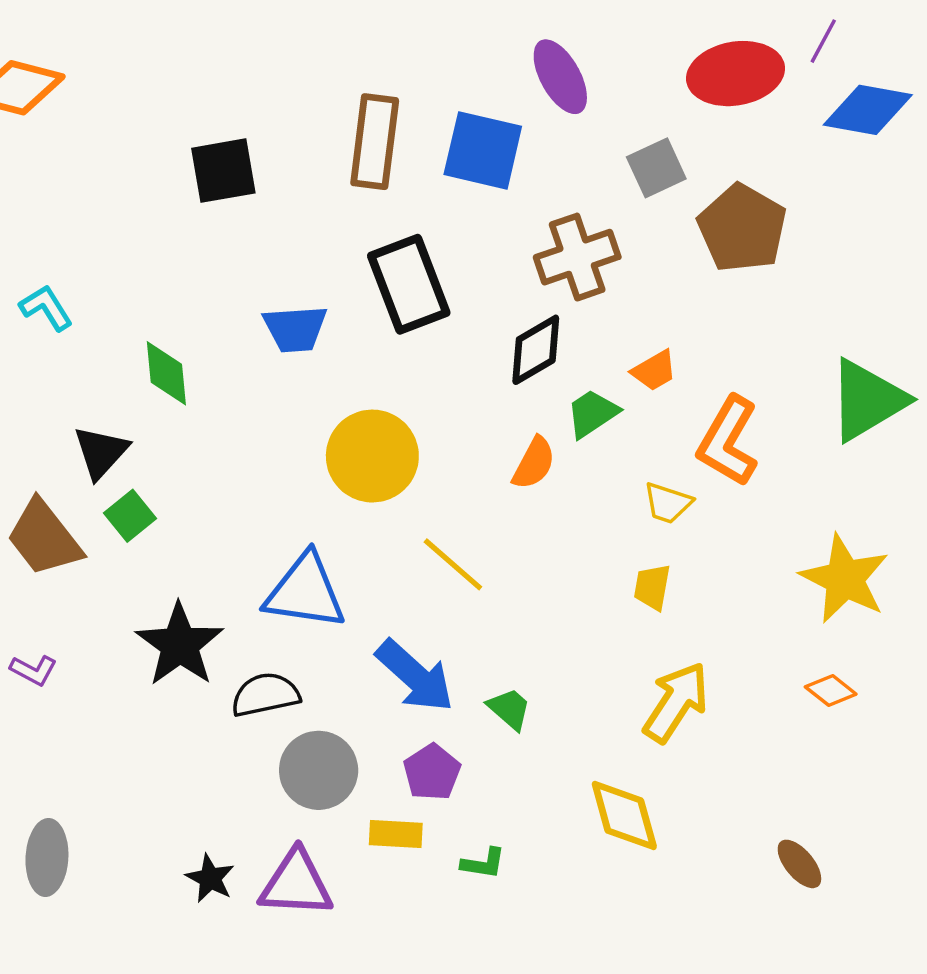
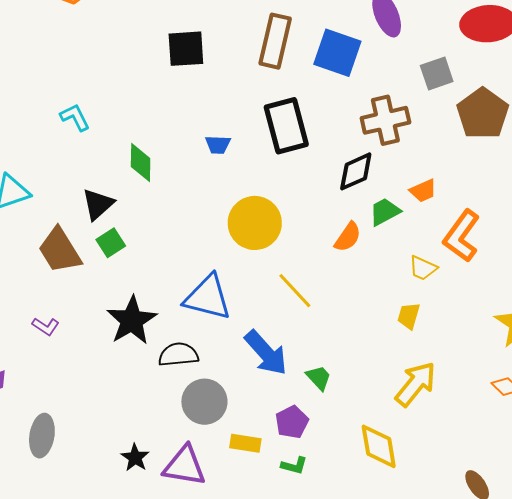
blue trapezoid: (295, 329) -> (218, 145), size x0.7
purple pentagon: (432, 772) -> (292, 422), moved

